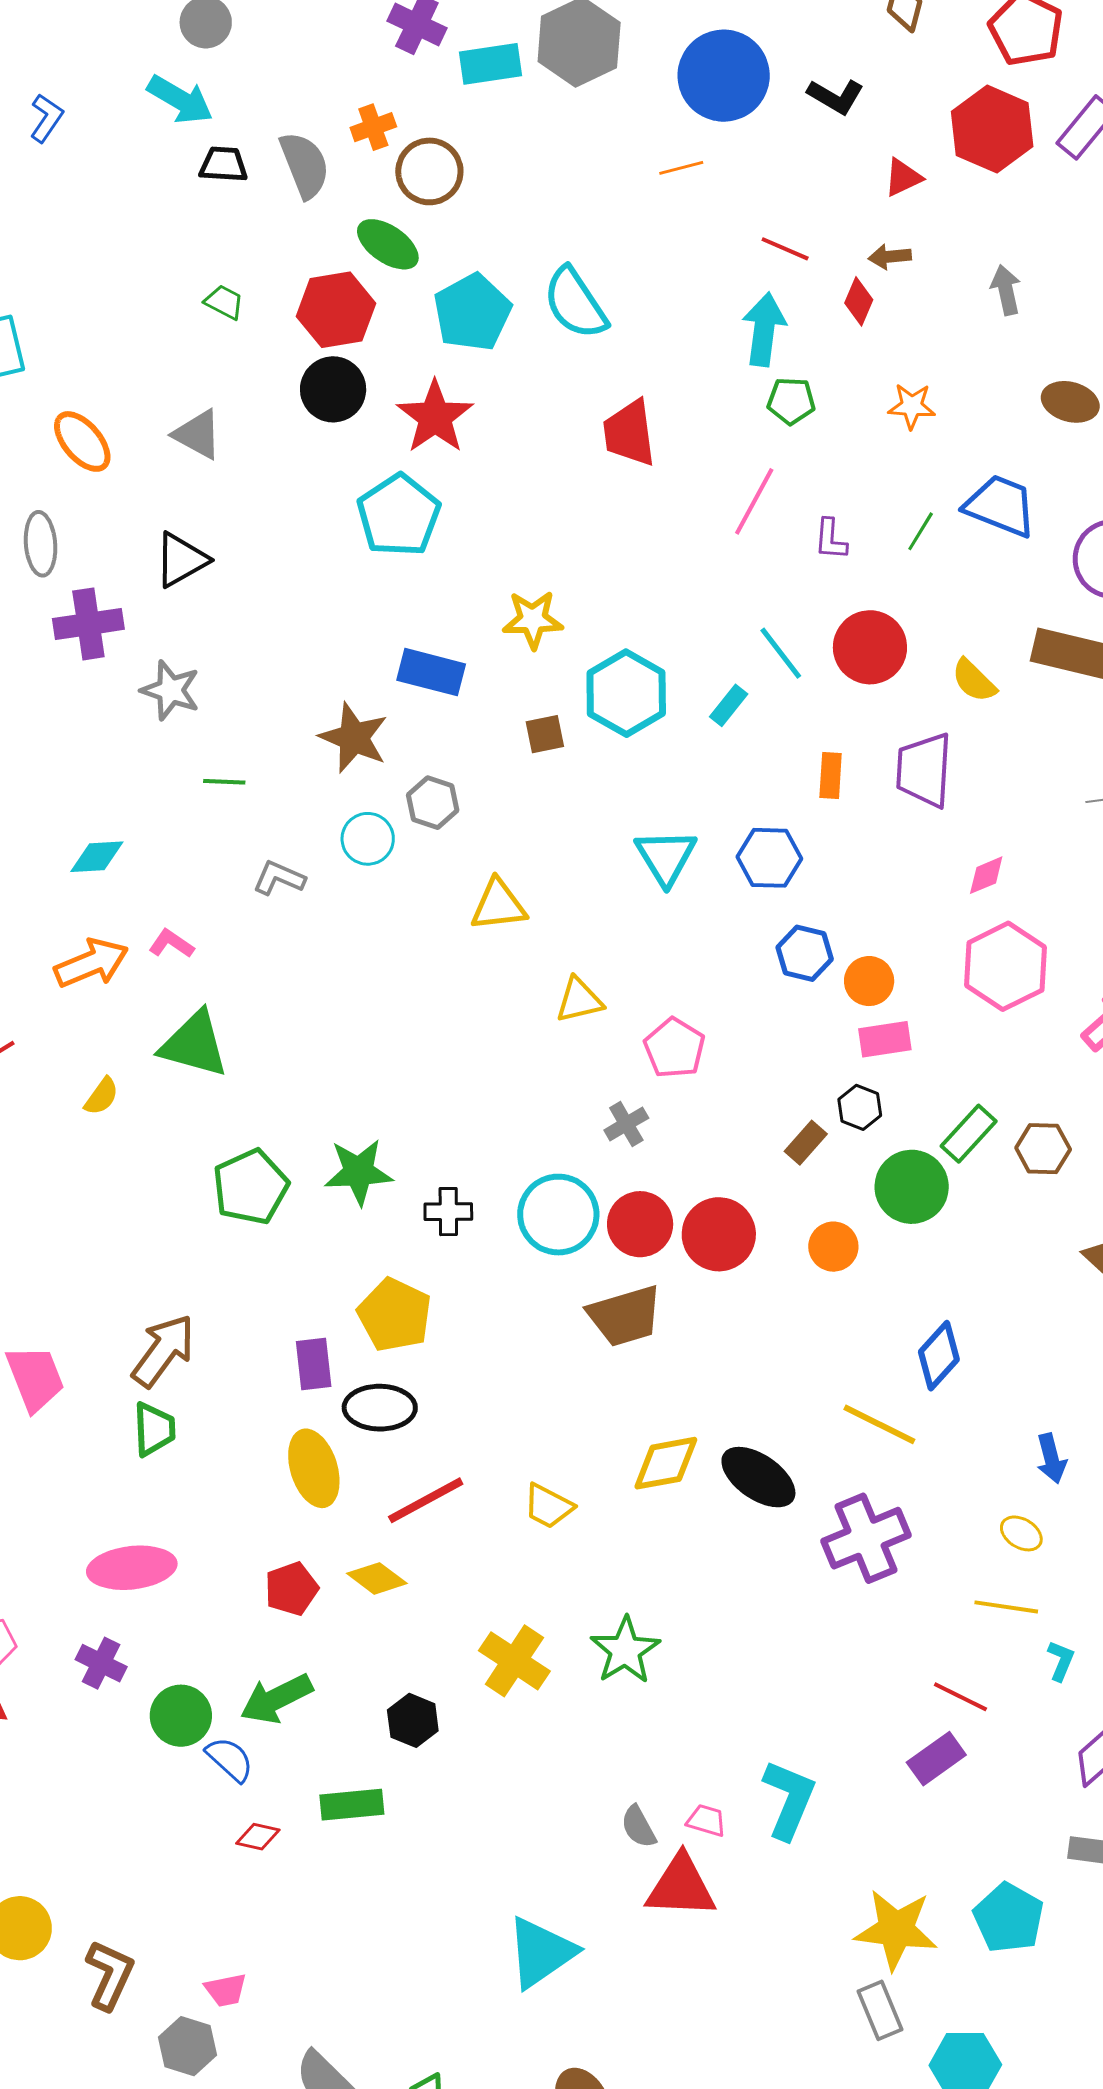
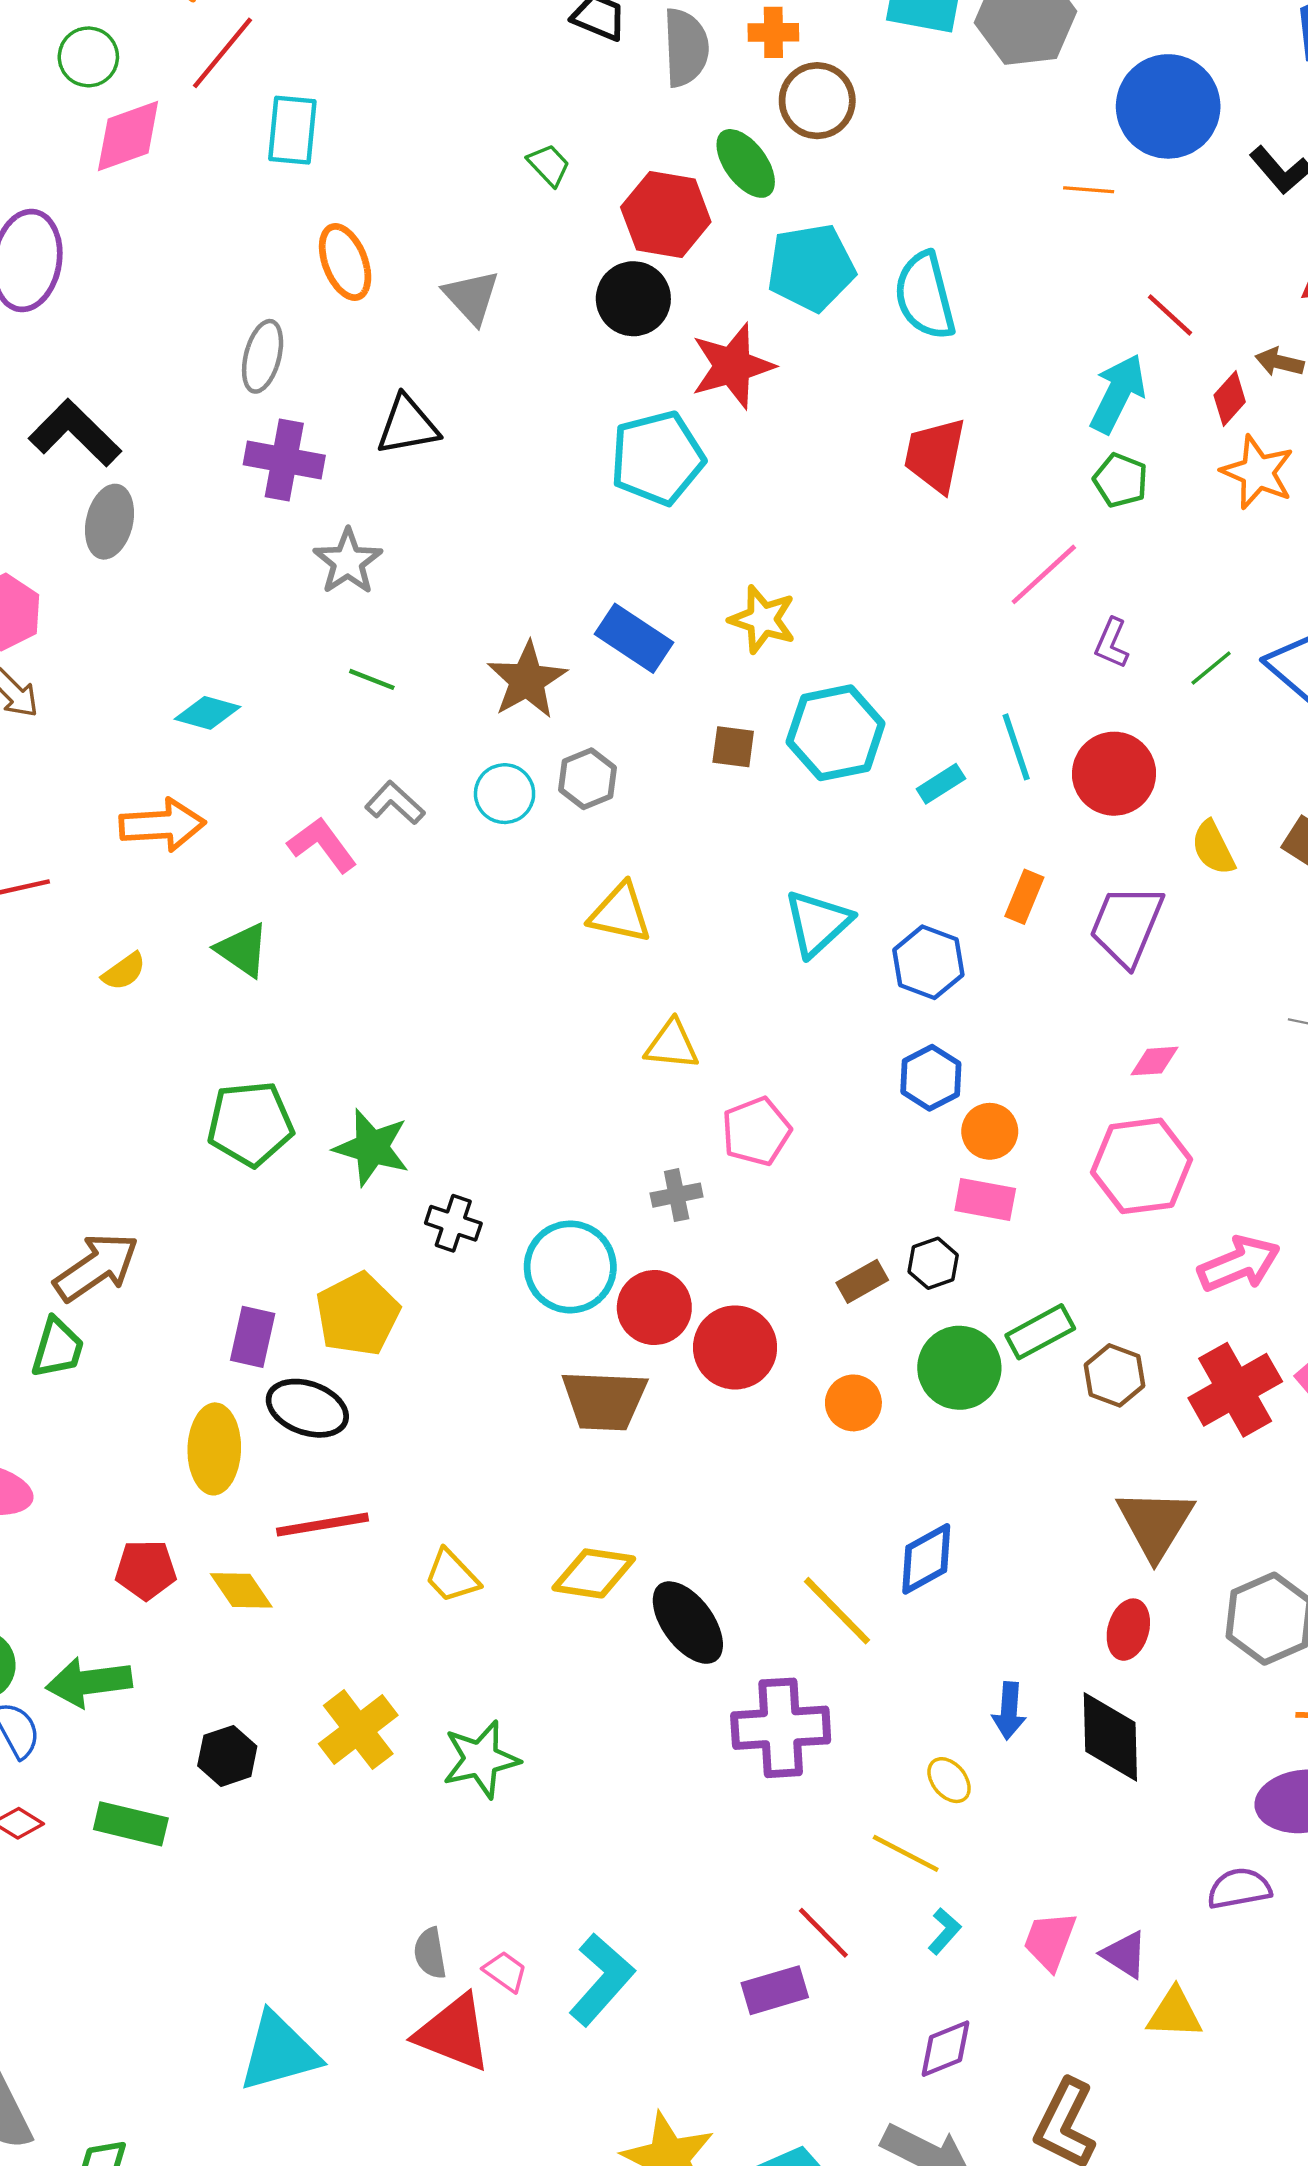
orange star: (912, 406) -> (1258, 472), moved, size x1.4
pink L-shape: (171, 944) -> (322, 845), moved, size x1.4
green triangle: (194, 1044) -> (243, 950), size x0.7

